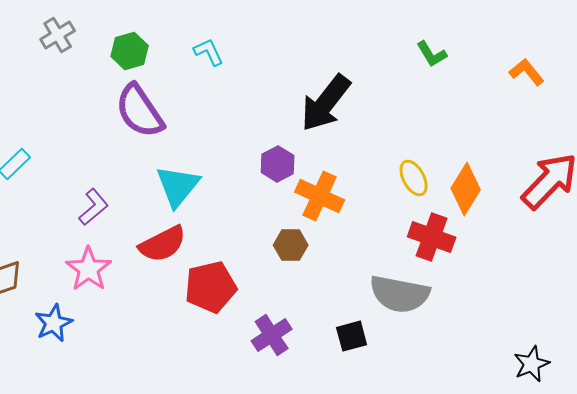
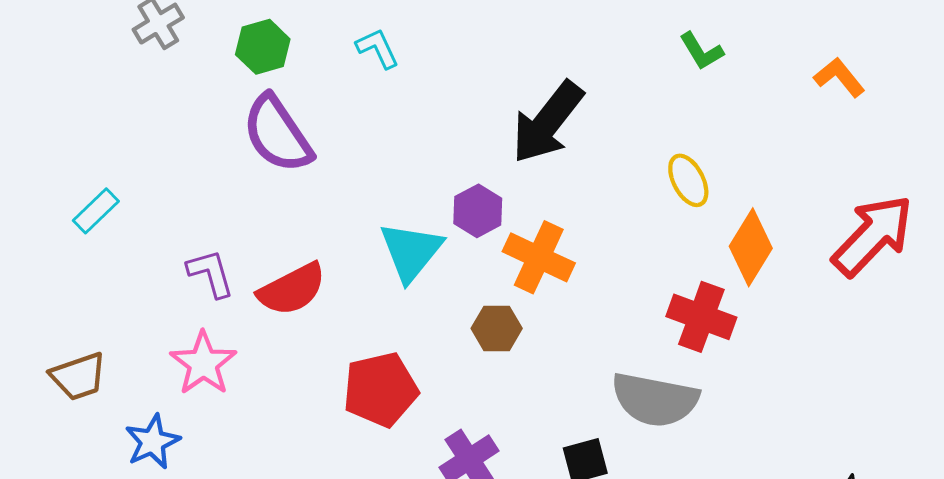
yellow ellipse: (414, 178) -> (688, 180), moved
cyan triangle: (178, 186) -> (411, 252), moved
purple L-shape: (94, 207) -> (211, 273), turned -66
red semicircle: (163, 244) -> (292, 289), moved

